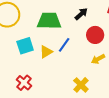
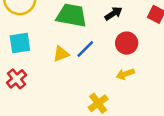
cyan square: (25, 46) -> (20, 43), moved
red cross: (24, 83) -> (16, 79), moved

